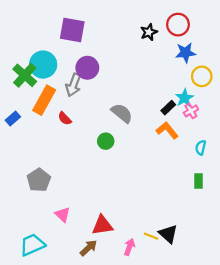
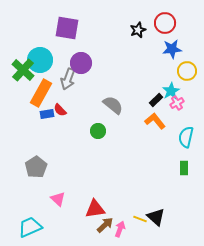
blue rectangle: (13, 118) -> (47, 114), moved, turned 32
cyan semicircle: (201, 148) -> (186, 137), size x1.5
brown arrow: (88, 248) -> (105, 225), moved

